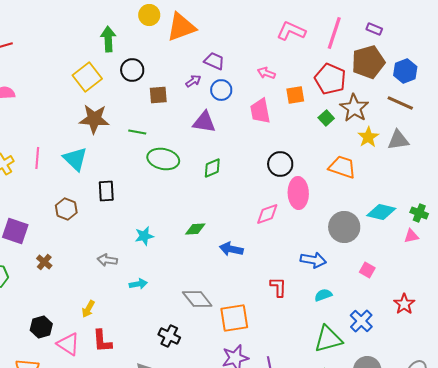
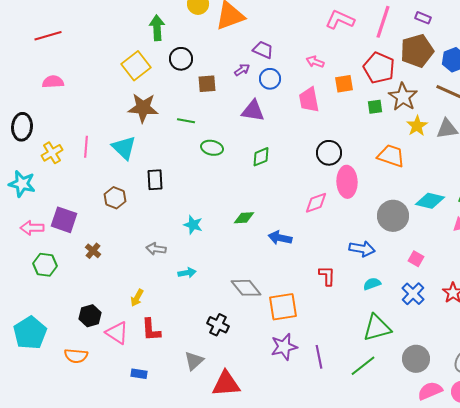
green square: (326, 118) -> (375, 107), turned 35
green ellipse: (163, 159) -> (212, 148), size x0.7
cyan star: (144, 236) -> (193, 225), turned 30
blue cross: (361, 321) -> (413, 294), moved

